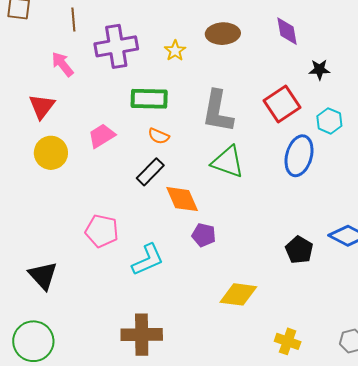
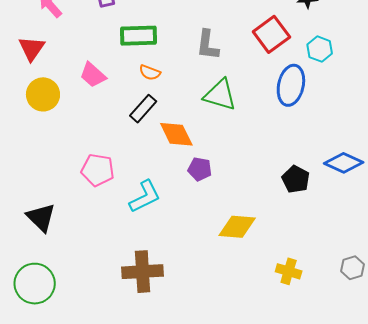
gray L-shape: (218, 111) -> (208, 45), size x0.7
pink trapezoid: (102, 136) -> (93, 75), turned -104

